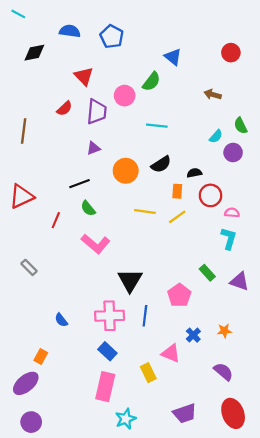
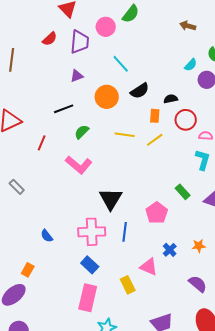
cyan line: (157, 126) -> (121, 64), moved, turned 42
green semicircle: (88, 208) -> (82, 132), moved, turned 84

